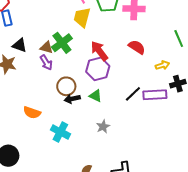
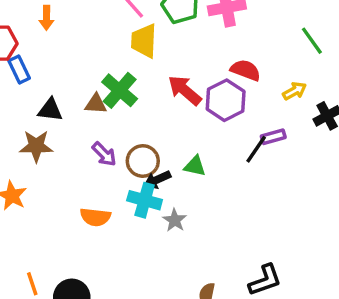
purple arrow: (46, 63) -> (104, 154), moved
purple hexagon: (98, 69) -> (226, 100), moved
purple rectangle: (155, 95) -> (273, 137), moved, size x0.6
gray star: (103, 126) -> (175, 220), moved
cyan cross: (60, 132) -> (145, 200), moved

